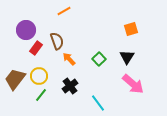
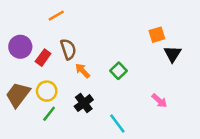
orange line: (64, 11) -> (56, 16), moved
purple circle: (26, 30) -> (20, 47), moved
black triangle: (127, 57) -> (173, 54), moved
pink arrow: (133, 84) -> (159, 101), size x0.6

